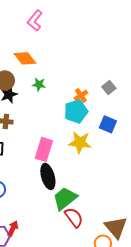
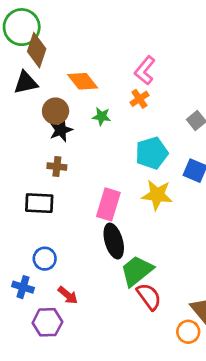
pink L-shape: (35, 20) -> (145, 70), moved
orange cross: (81, 95) -> (139, 99), moved
red arrow: (13, 228) -> (68, 295), moved, turned 105

